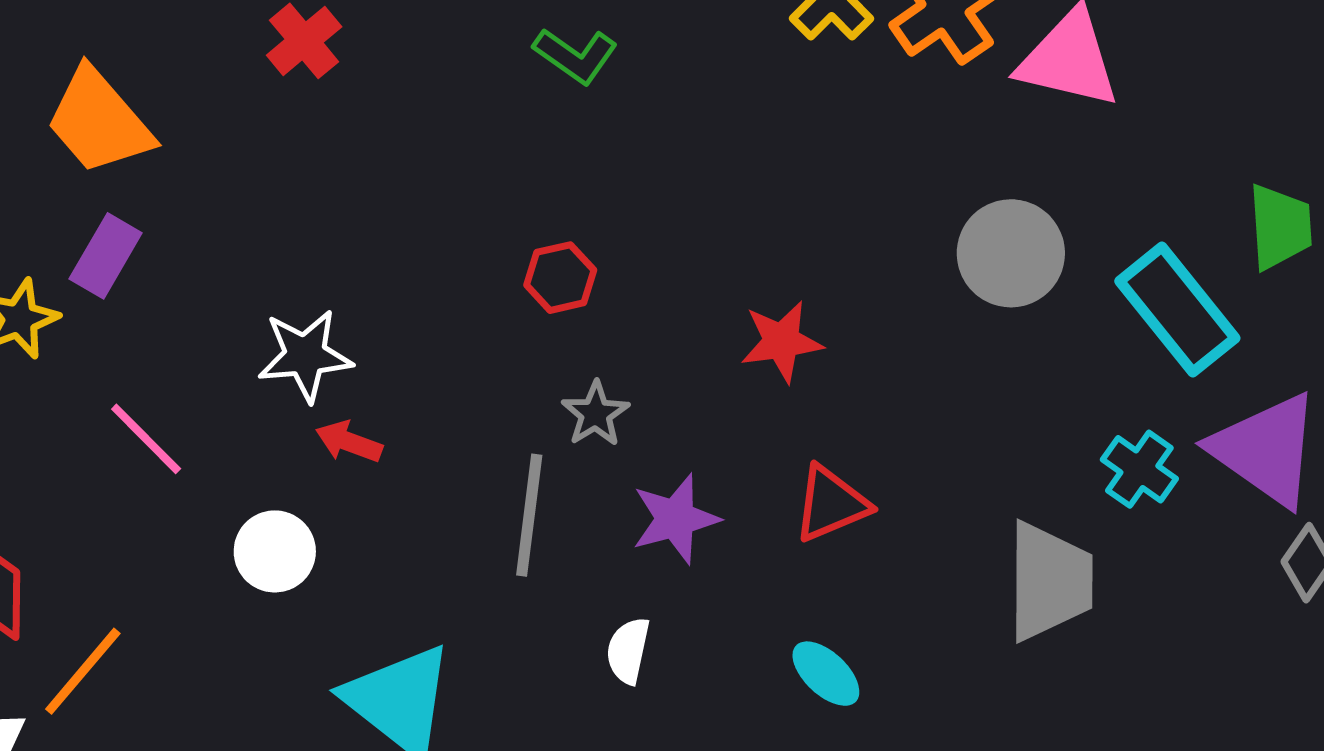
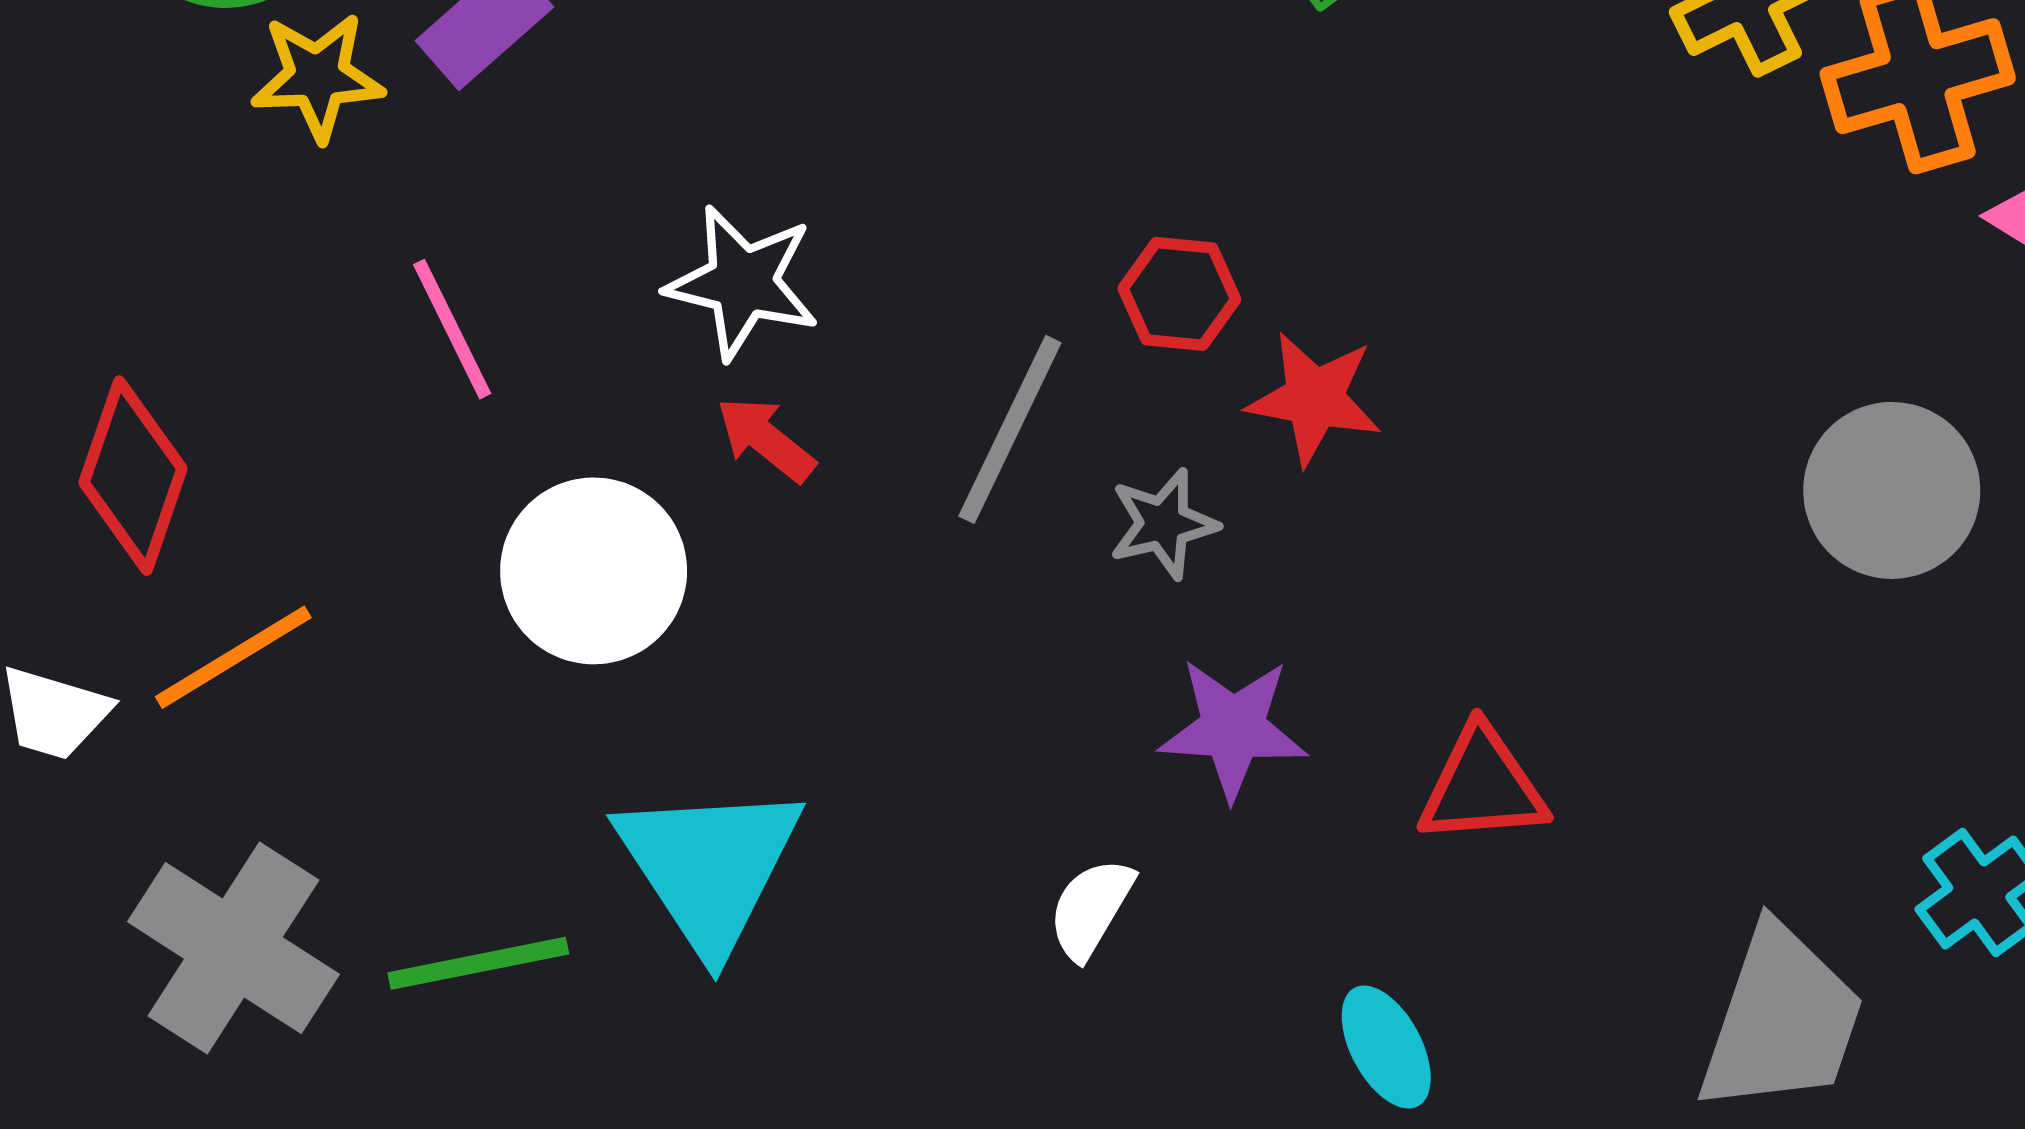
red star: (782, 341) -> (1314, 398), moved
gray line: (529, 515) -> (1010, 429), moved
white circle: (275, 551) -> (594, 571), size x1.4

